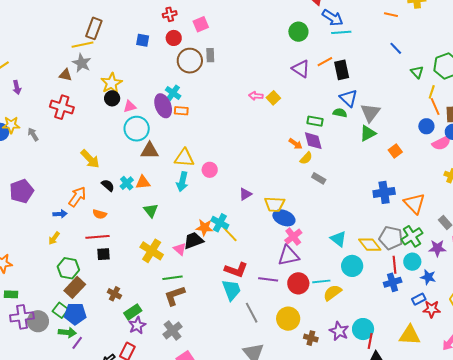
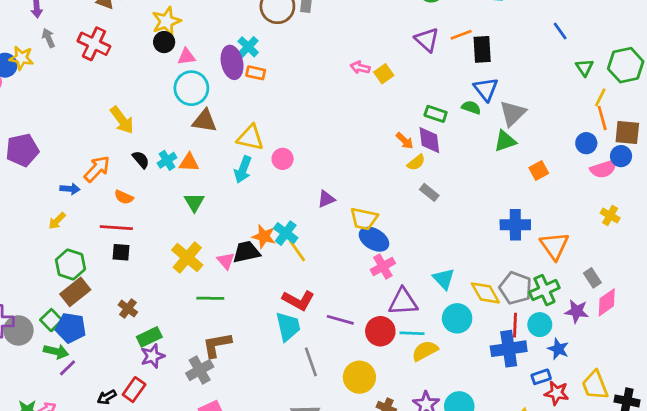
gray arrow: (33, 134) -> (48, 38), moved
purple triangle: (288, 256) -> (403, 302), moved
blue cross: (393, 282) -> (509, 349), size x1.4
brown L-shape: (175, 296) -> (217, 345), moved

